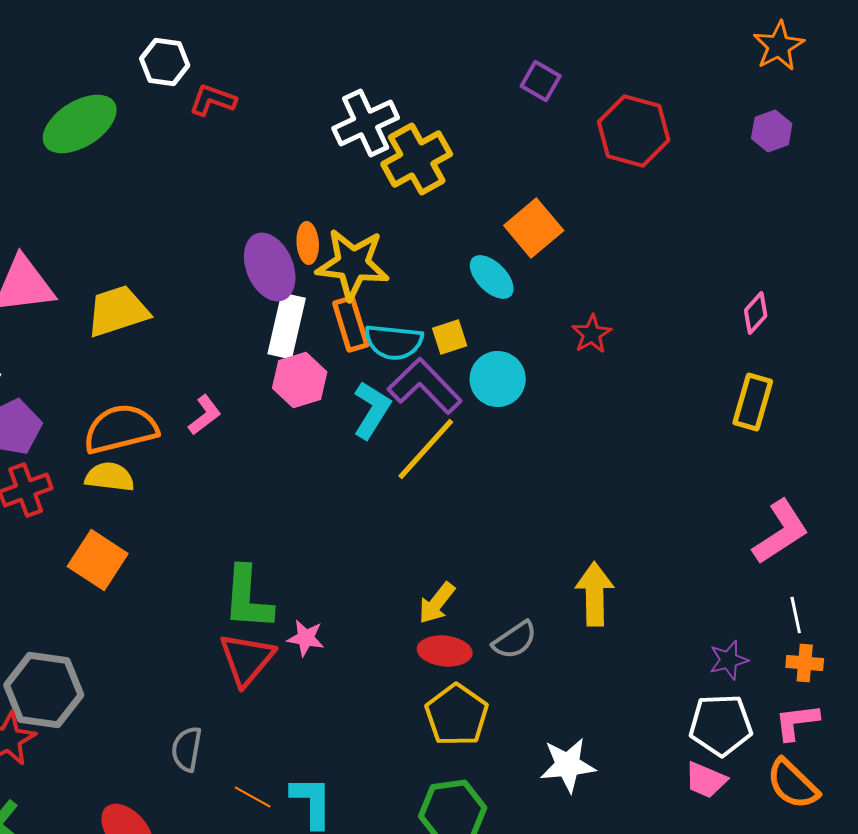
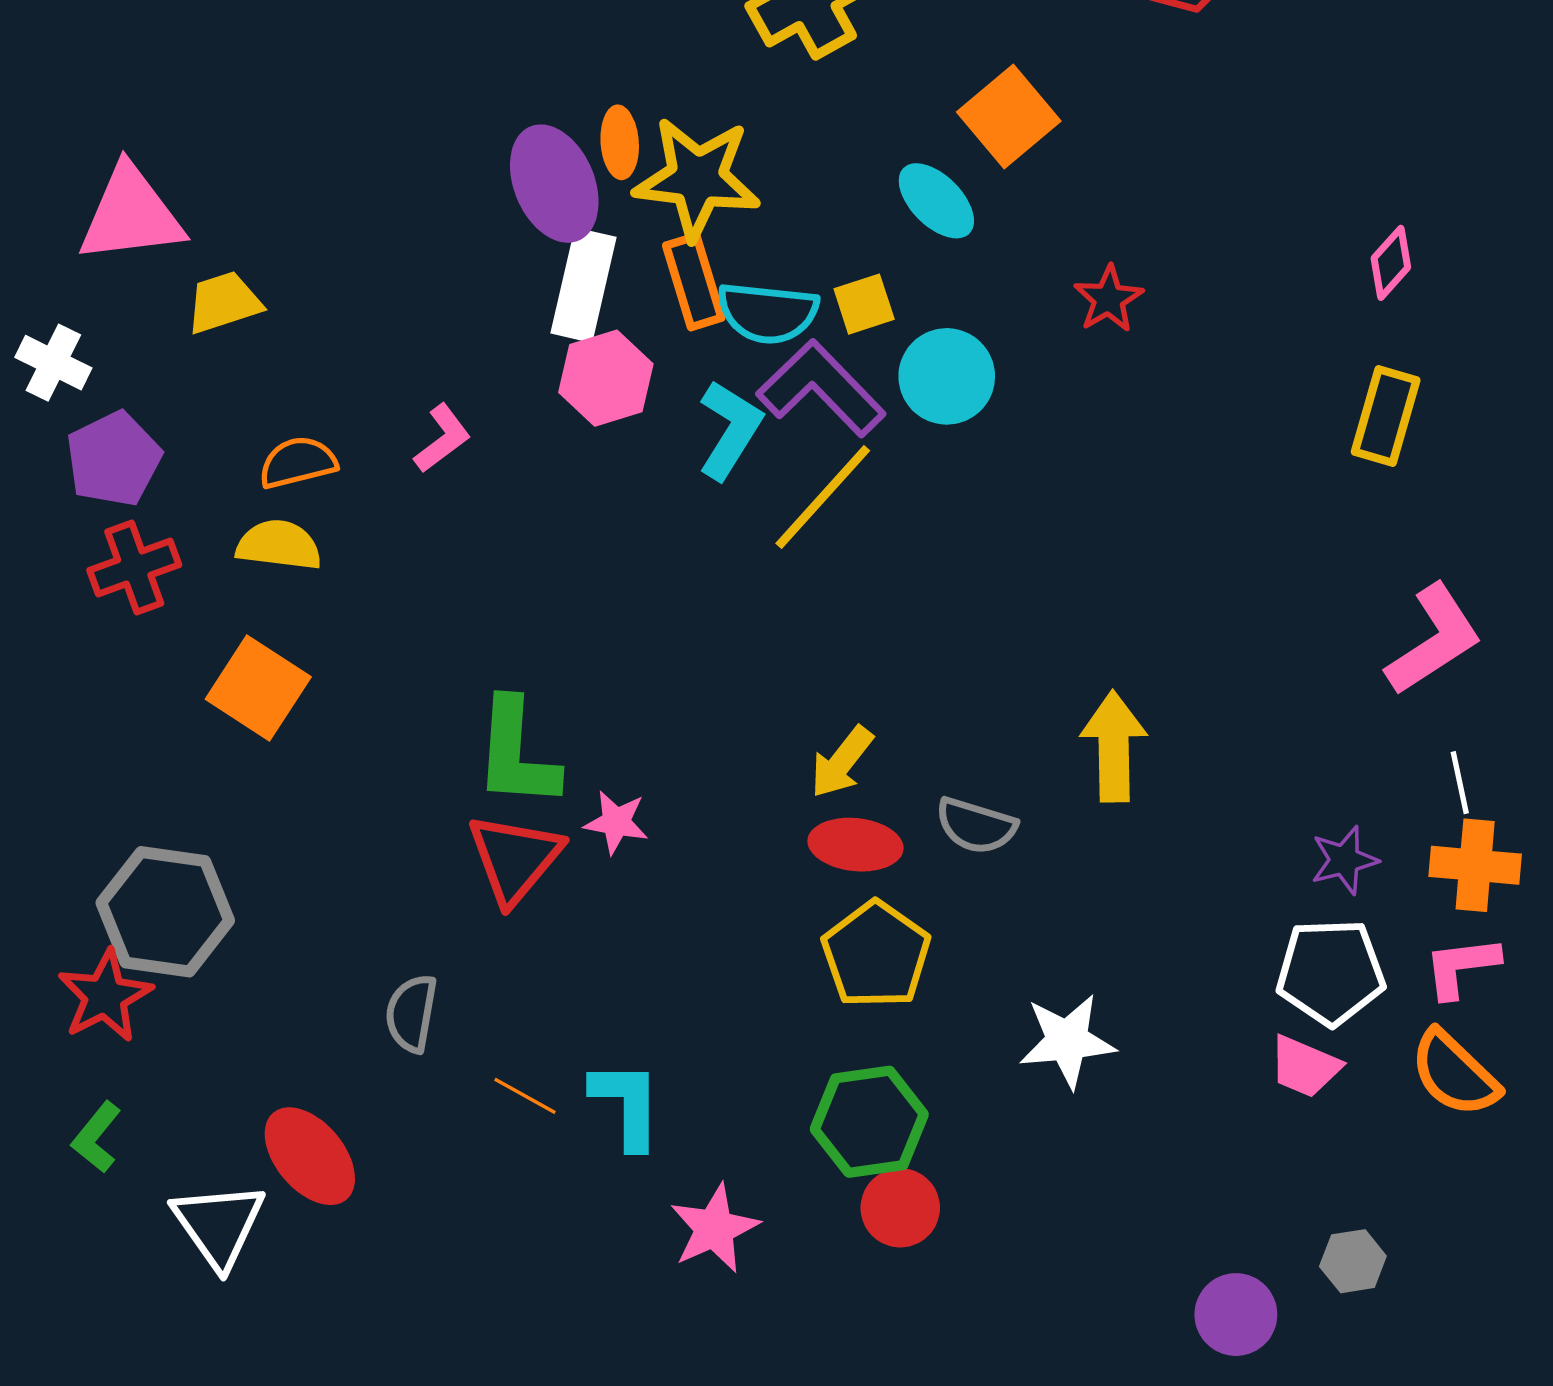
yellow trapezoid: (118, 311) -> (224, 302), moved, size x0.7
orange semicircle: (121, 429) -> (298, 462), size x0.6
gray semicircle: (515, 640) -> (976, 826), turned 51
orange cross: (805, 663) -> (1475, 865), size x1.4

